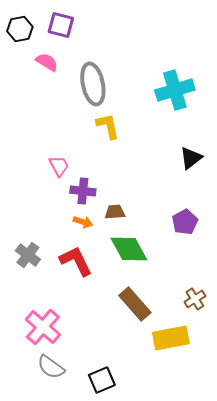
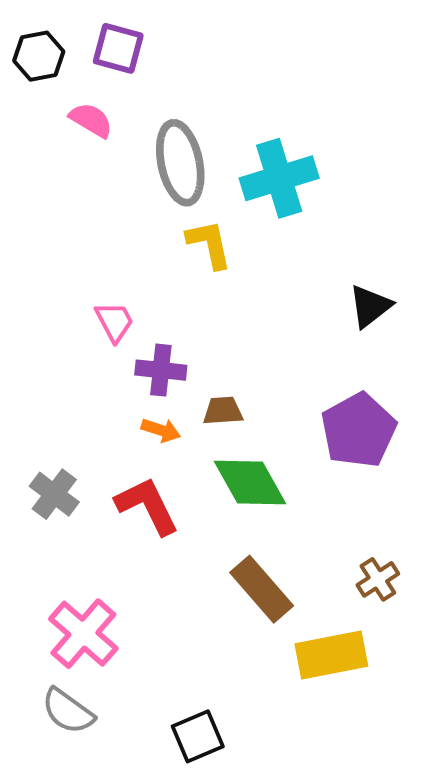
cyan cross: (175, 90) -> (279, 178), moved
purple pentagon: (185, 222) -> (359, 430), size x1.5
gray semicircle: (51, 367) -> (68, 711), moved

